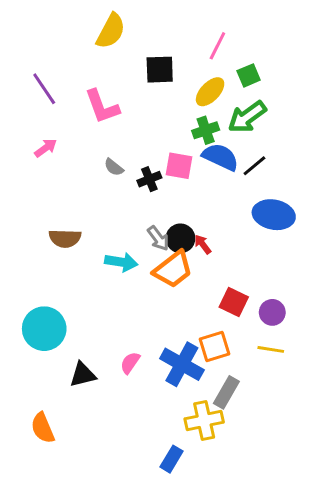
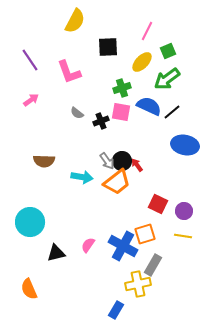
green cross: (206, 130) -> (122, 88), moved

